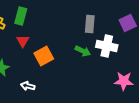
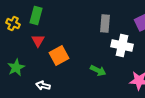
green arrow: (83, 51) -> (98, 71), moved

